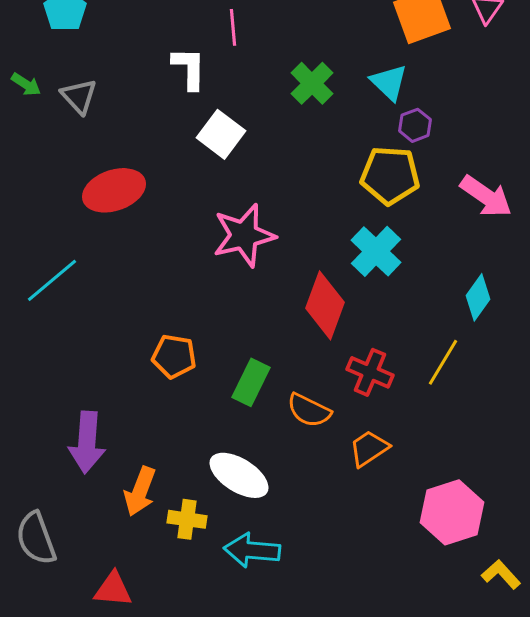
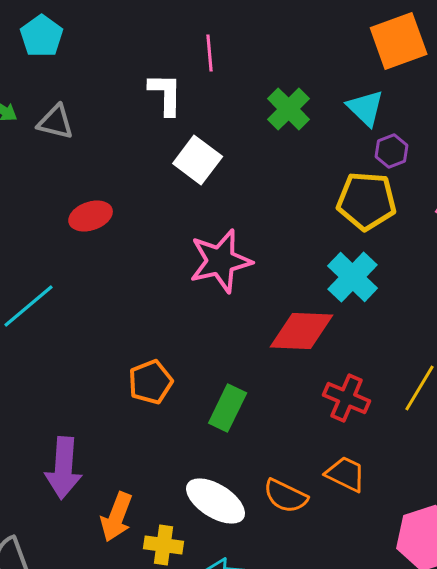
gray triangle: (79, 96) -> (56, 122), turned -33
red ellipse: (114, 190) -> (91, 216), size x0.7
red diamond: (325, 305) -> (302, 331), turned 72
orange pentagon: (174, 356) -> (151, 382), turned -30
orange semicircle: (309, 410) -> (286, 496), moved
orange trapezoid: (369, 448) -> (346, 474), turned 60

